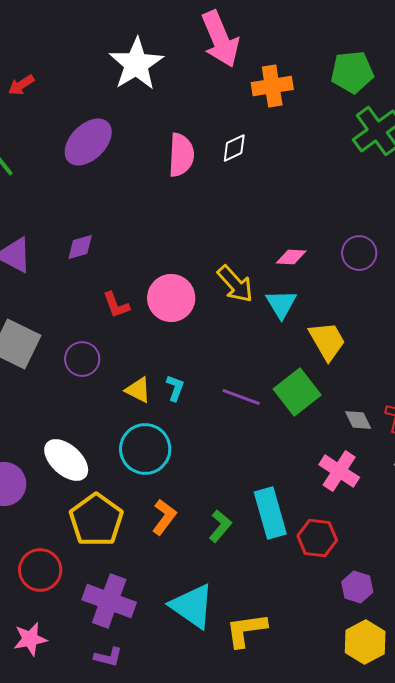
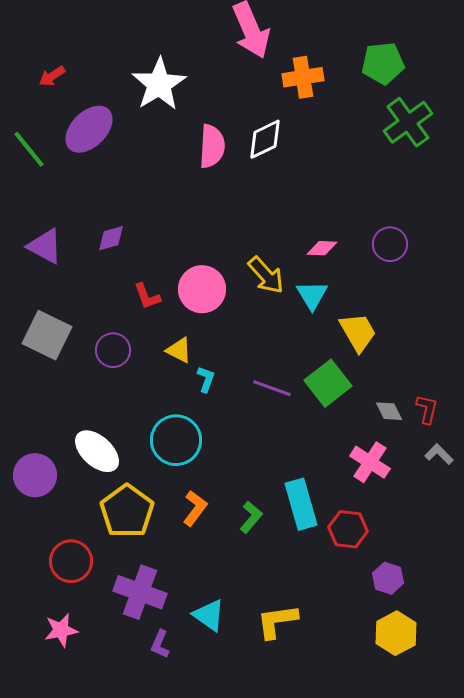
white star: (136, 64) -> (159, 84), moved
purple ellipse: (88, 142) -> (89, 129), moved
white diamond: (234, 148) -> (265, 139), size x1.4
yellow triangle: (138, 390) -> (179, 350), moved
cyan triangle: (192, 606) -> (209, 615), moved, size x0.7
purple L-shape: (108, 657) -> (160, 644), moved, turned 100

